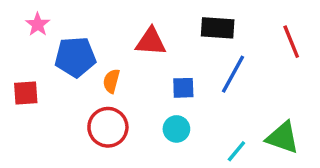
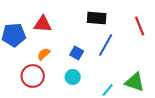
red triangle: (151, 42) -> (43, 24), moved
orange semicircle: (111, 81) -> (44, 54), moved, turned 32
blue square: (183, 88) -> (77, 53), turned 32

